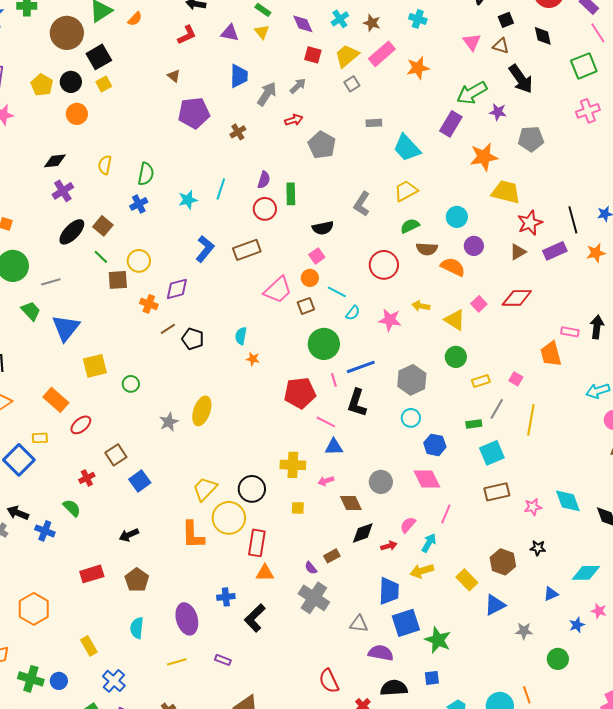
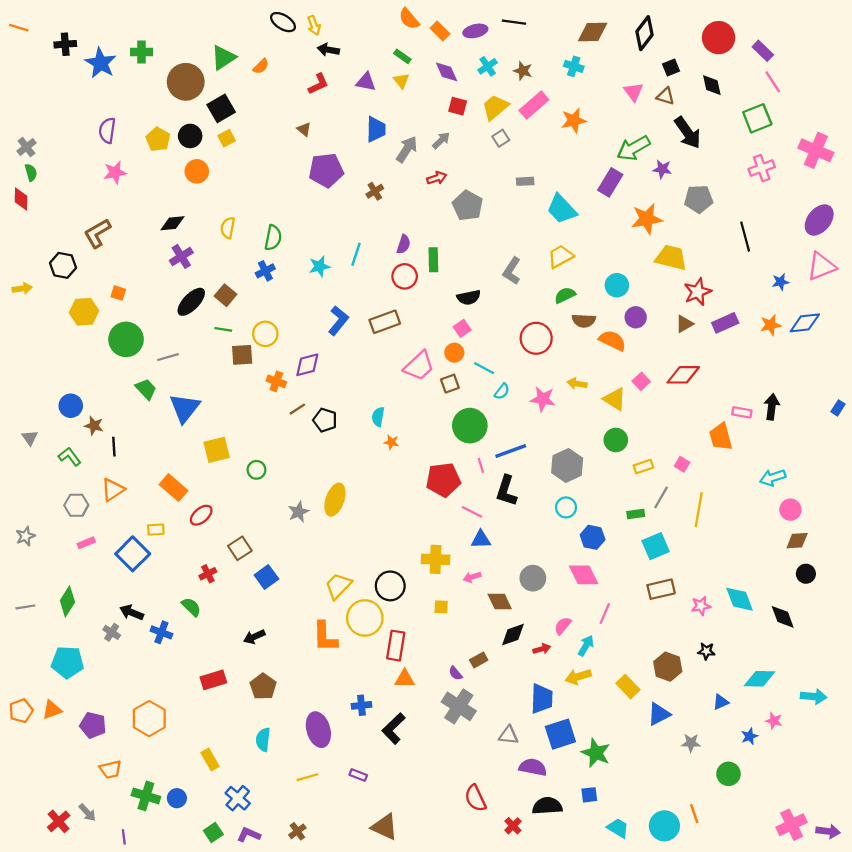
black line: (573, 220) -> (745, 237), moved
green line: (101, 257) -> (223, 329), turned -35

